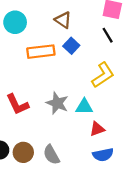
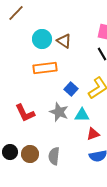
cyan circle: (15, 22) -> (42, 39), moved
blue square: (71, 46) -> (71, 89), moved
gray semicircle: (51, 155) -> (54, 156), turned 36

